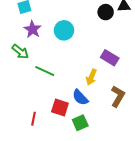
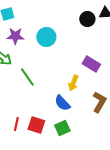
purple star: (32, 29) -> (15, 36), turned -30
green line: (45, 71) -> (27, 77), turned 30
red square: (60, 108) -> (36, 125), moved

